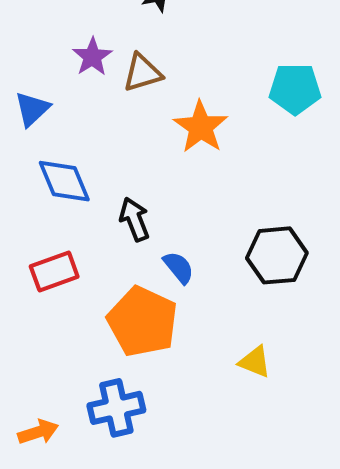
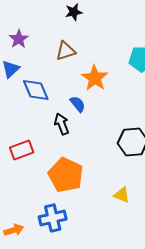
purple star: (92, 57) -> (19, 39), moved
blue diamond: (64, 181) -> (36, 90), moved
blue semicircle: (179, 267) -> (78, 104), moved

